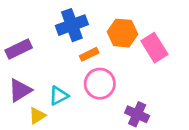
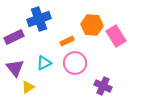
blue cross: (72, 25) -> (39, 19), moved
purple triangle: (20, 90) -> (15, 68), turned -36
cyan triangle: (59, 96) -> (44, 63), moved

